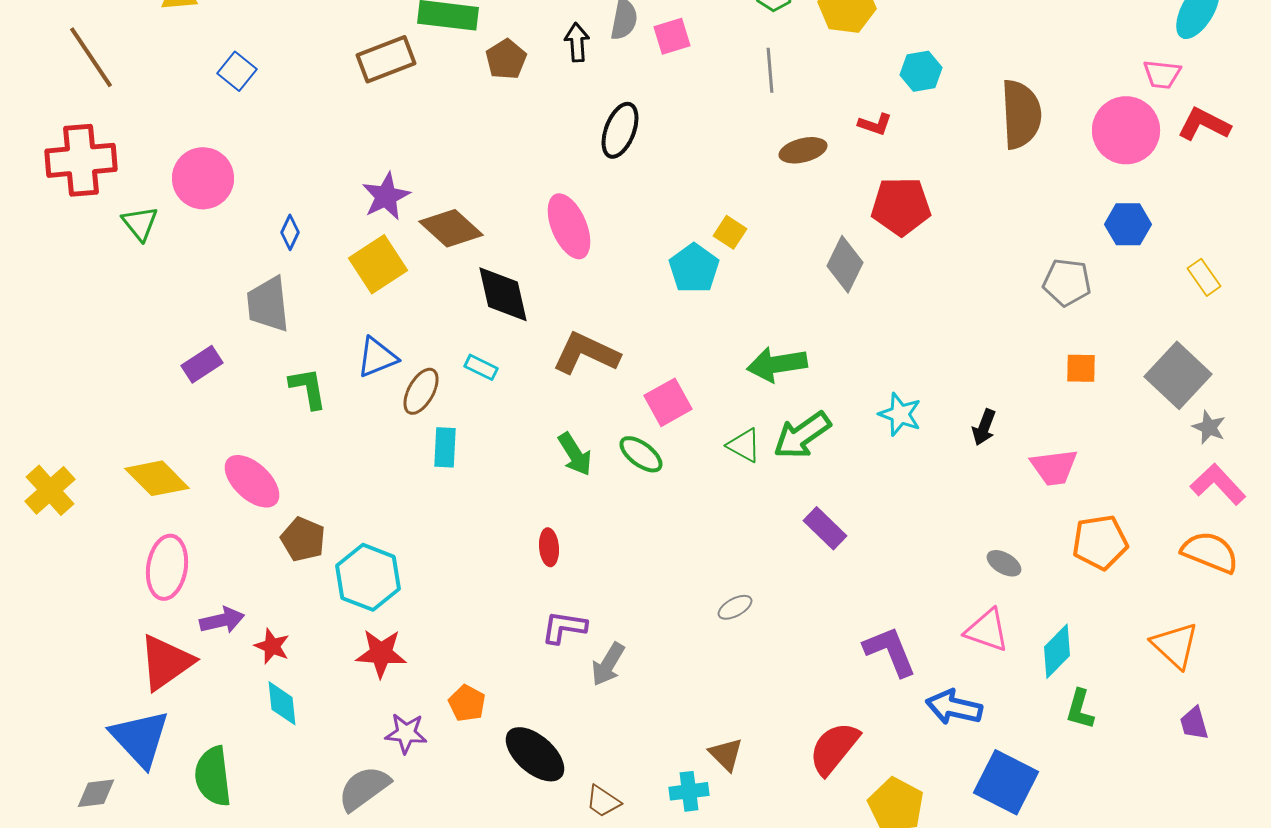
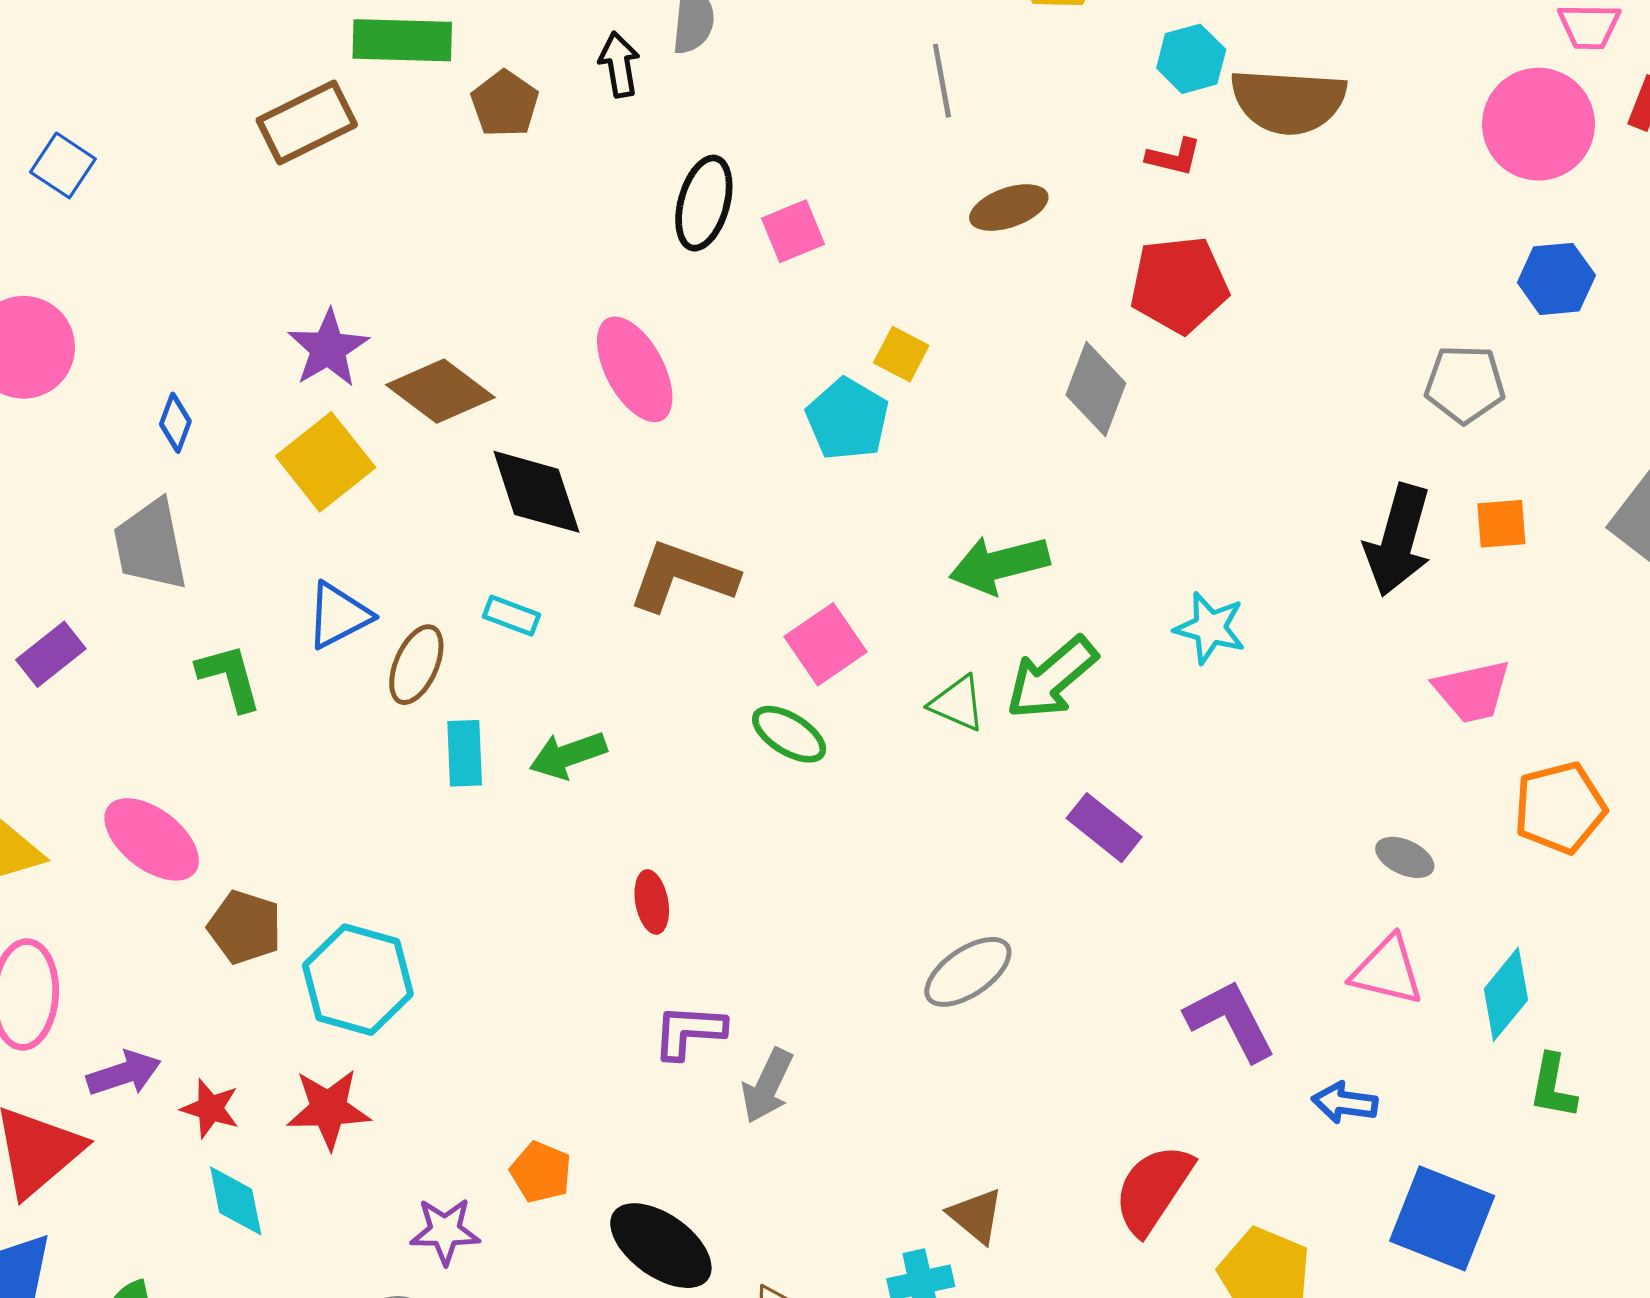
pink square: (672, 36) -> (793, 231), moved
brown semicircle: (1021, 114) -> (1288, 101), moved, turned 102
red L-shape: (875, 124) -> (1174, 157), moved
black arrow: (984, 427) -> (1398, 540), moved, size x1.8
green arrow: (575, 454) -> (568, 755), moved, turned 108
gray ellipse: (735, 607) -> (968, 972), size x1.6
red star: (381, 653) -> (329, 1109), moved
blue arrow: (954, 707) -> (1345, 1103), size x0.7

